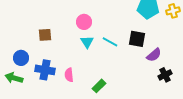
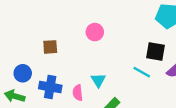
cyan triangle: (87, 42) -> (98, 80), moved
cyan line: (110, 42) -> (142, 72), moved

